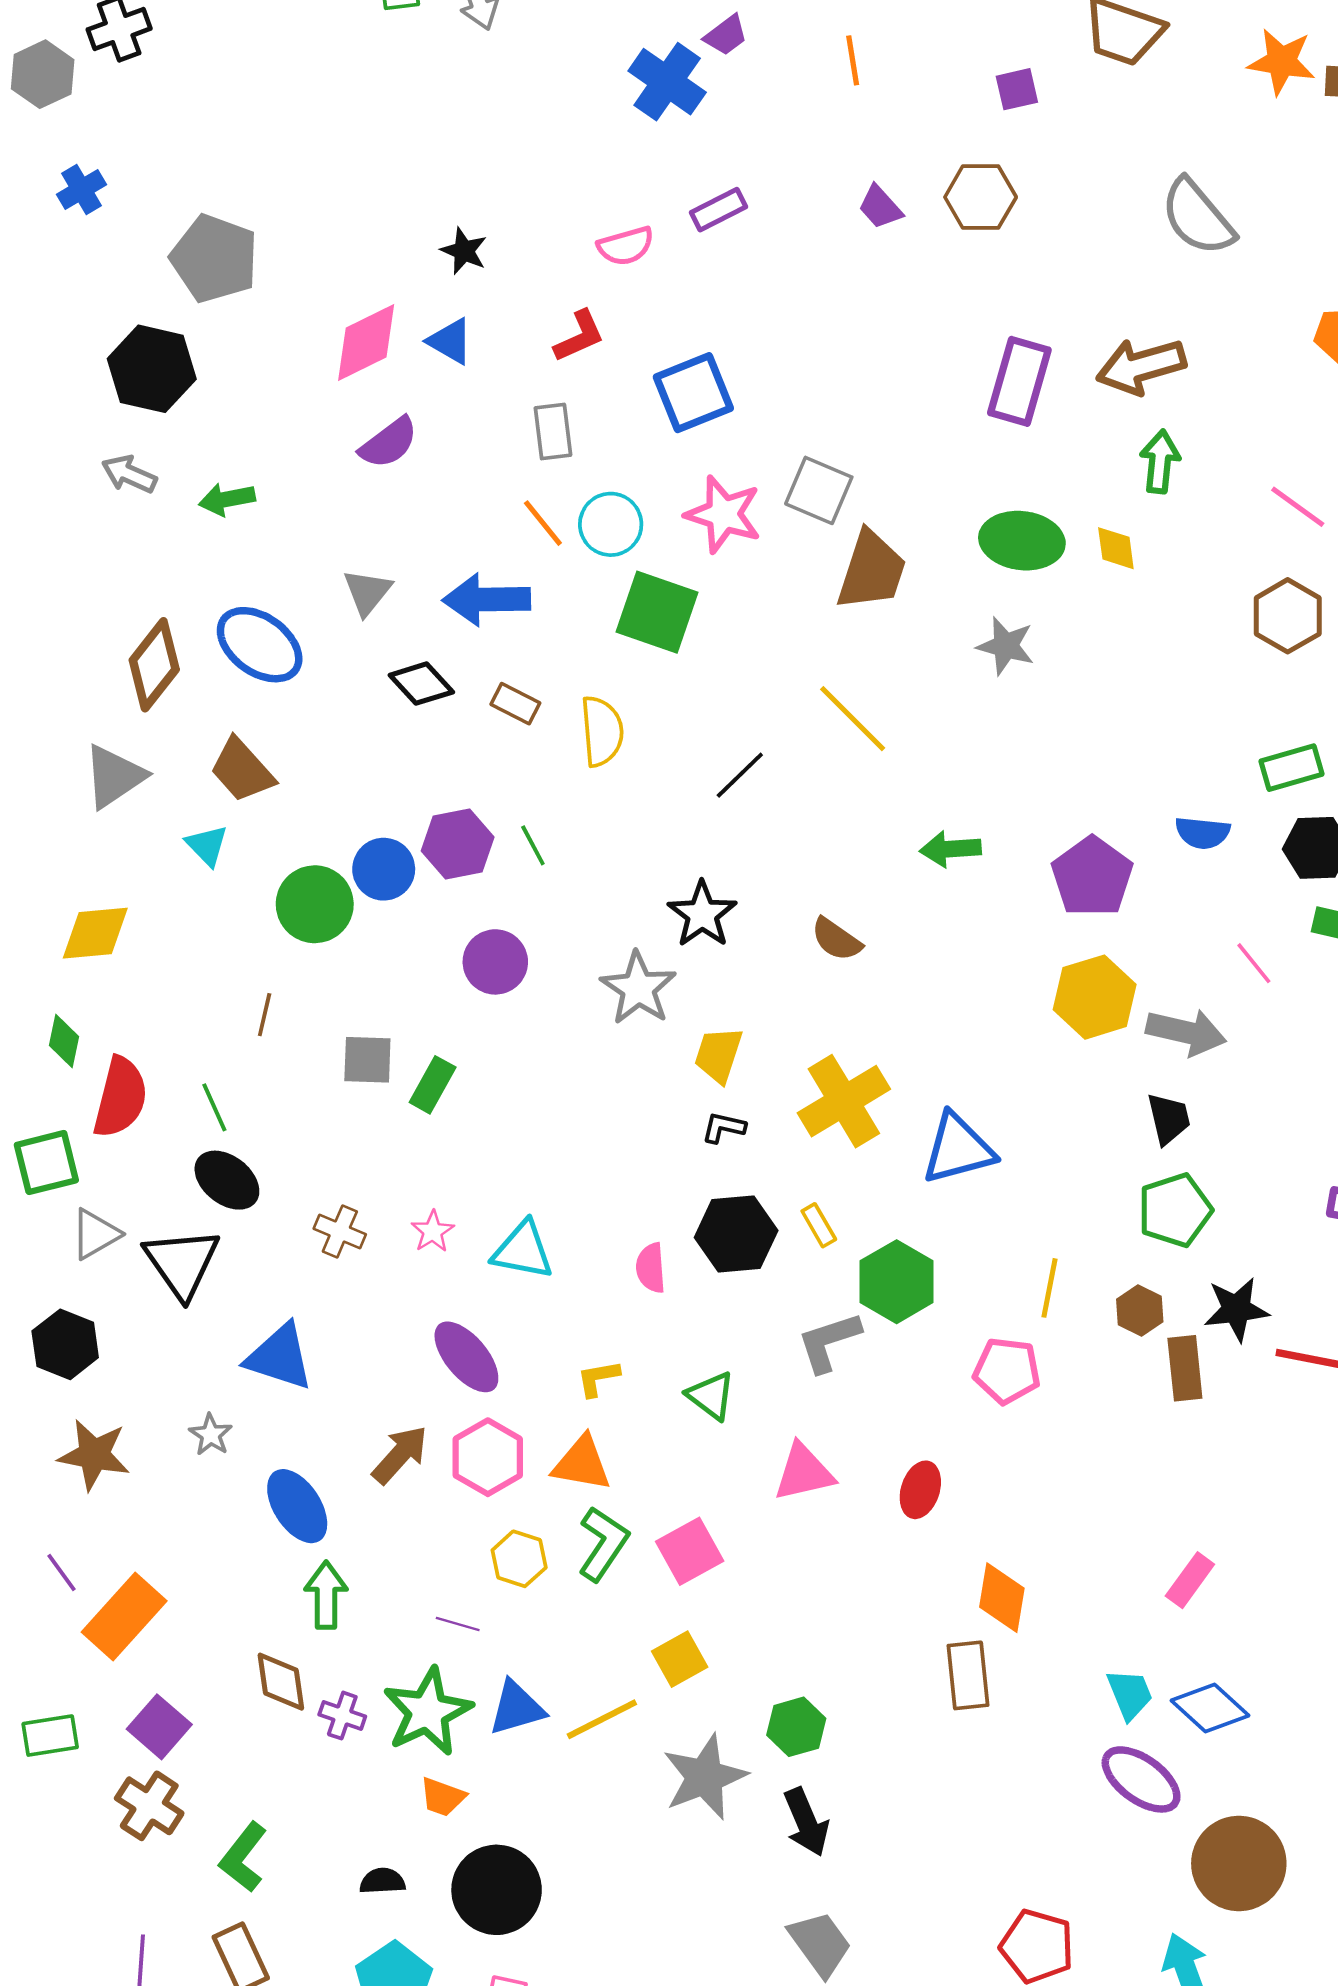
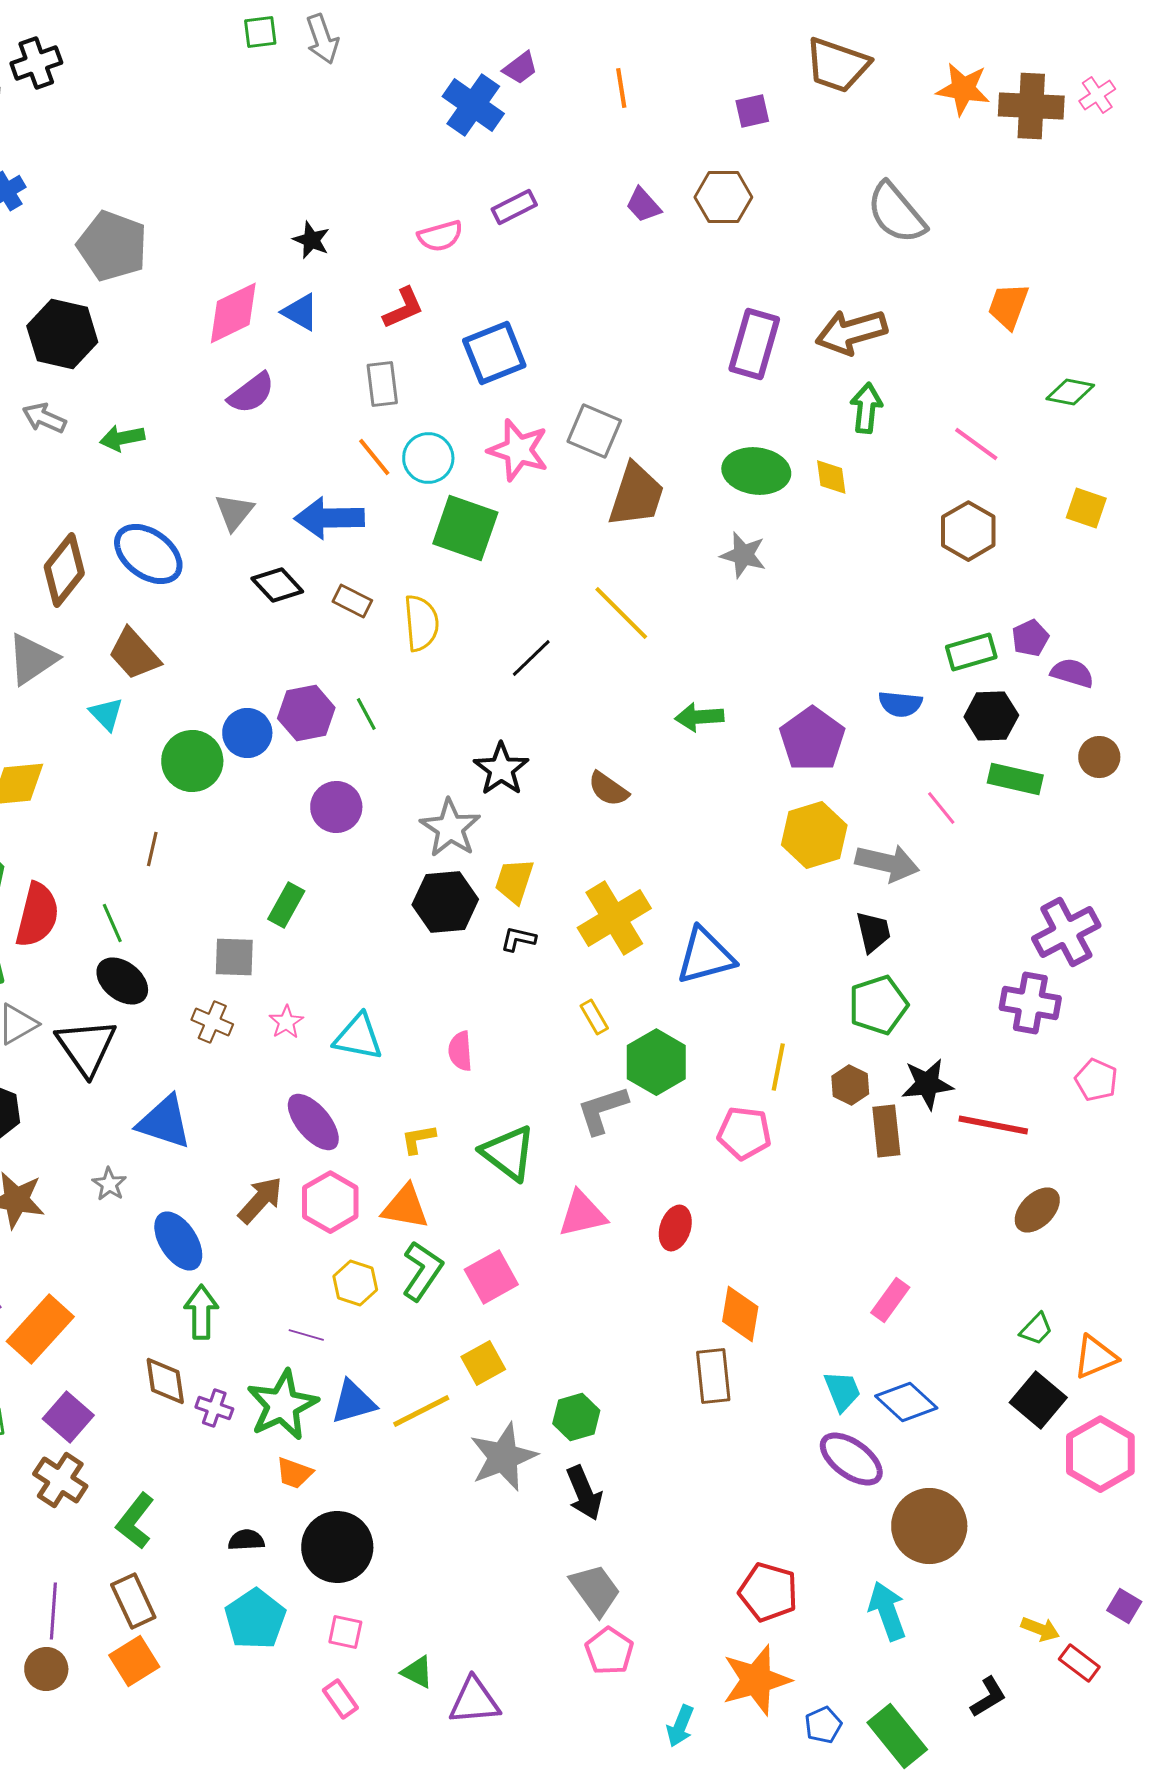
gray square: (367, 1060) -> (234, 957), moved
black hexagon: (736, 1234) -> (445, 902), moved
green triangle: (711, 1396) -> (508, 1153), size x1.4

